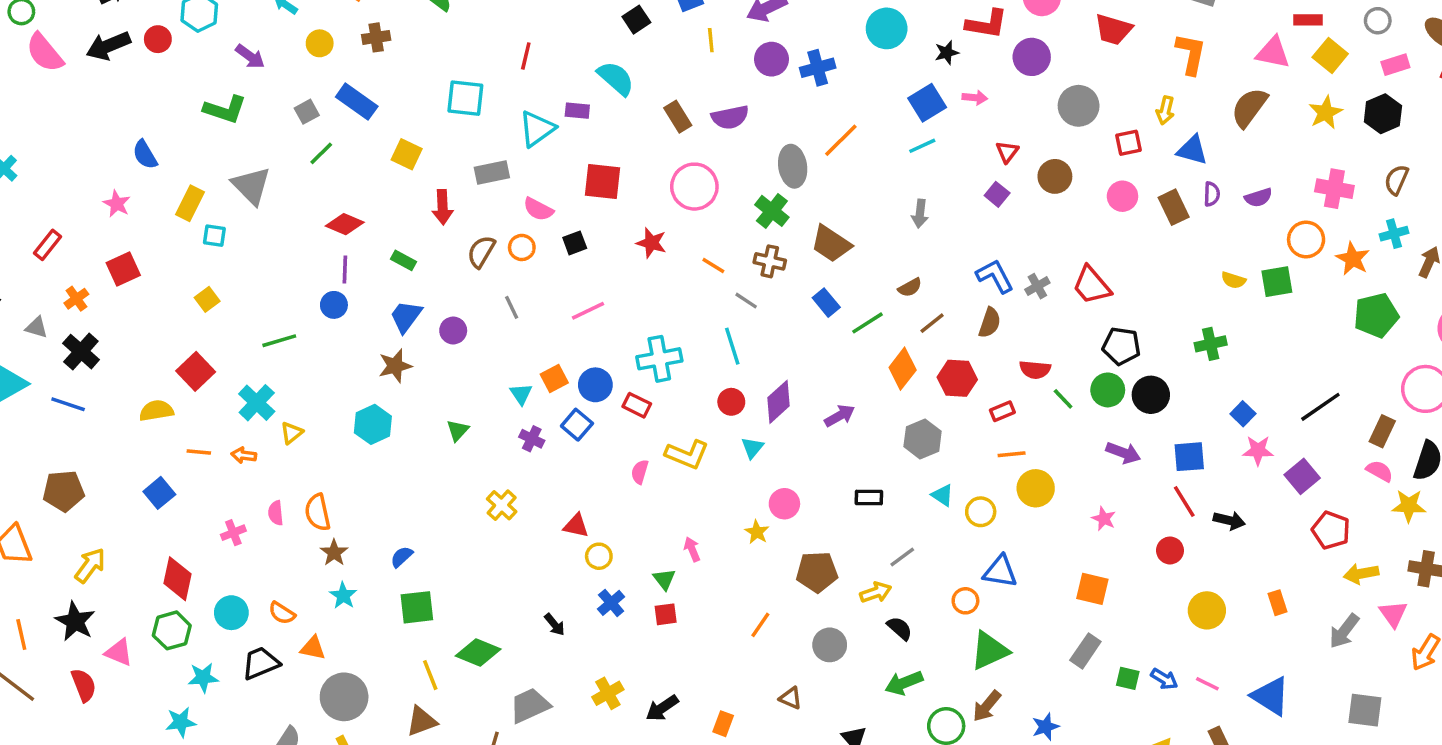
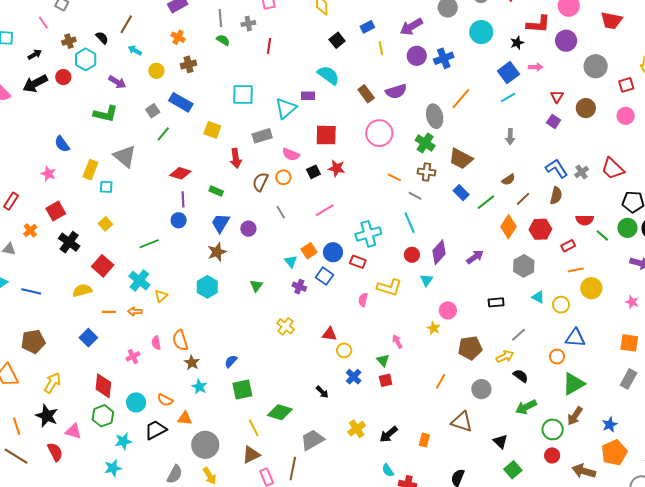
red line: (526, 56) -> (269, 46), moved
red star: (651, 243) -> (337, 168), moved
black cross: (81, 352) -> (69, 242), moved
brown triangle: (791, 698) -> (462, 422), size x1.6

